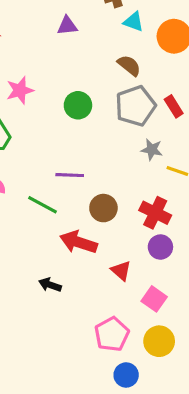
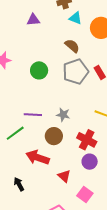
gray star: (152, 150) -> (63, 115), moved
green line: (42, 205) -> (15, 133), turned -66
black arrow: (50, 285) -> (19, 184), turned 40

